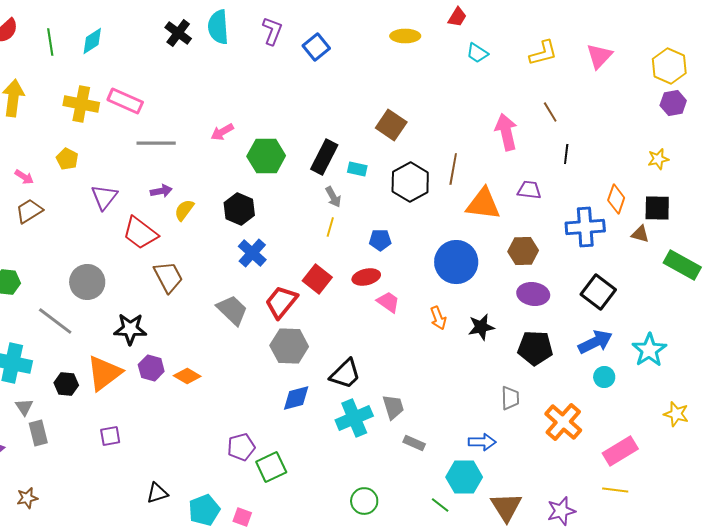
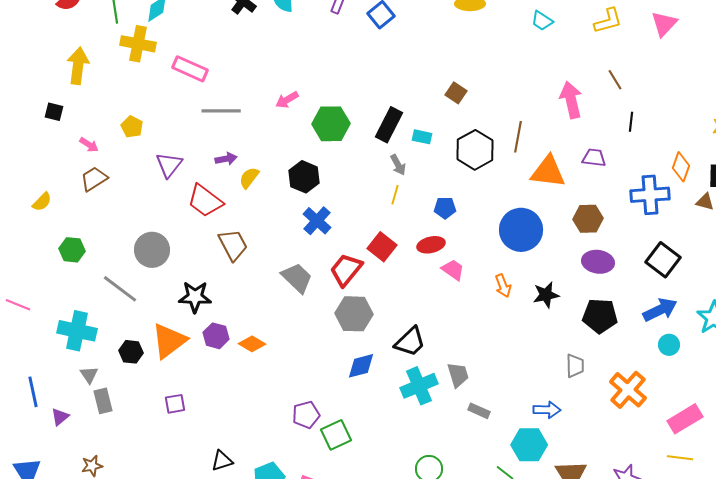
yellow cross: (81, 104) -> (138, 44), moved
brown square: (391, 125) -> (456, 93), size x0.7

